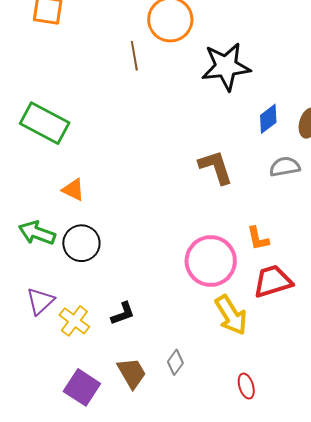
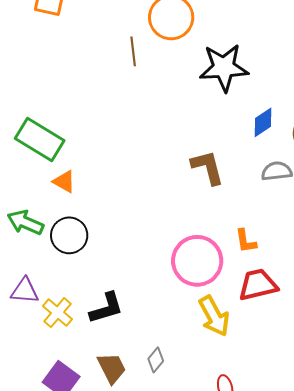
green rectangle: (45, 123) -> (40, 140), moved
purple triangle: (40, 301) -> (25, 291), turned 44
black L-shape: (123, 313) -> (106, 308), size x1.4

